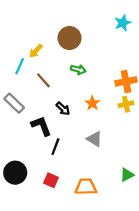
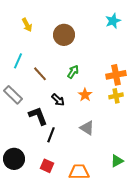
yellow arrow: (36, 51) -> (27, 25), moved, turned -72
green arrow: (78, 70) -> (73, 72), moved, turned -72

